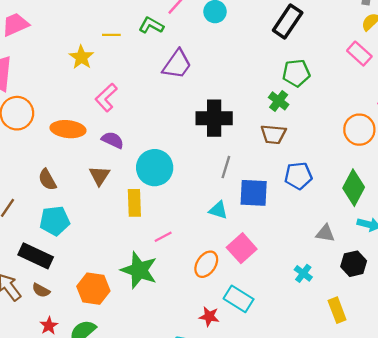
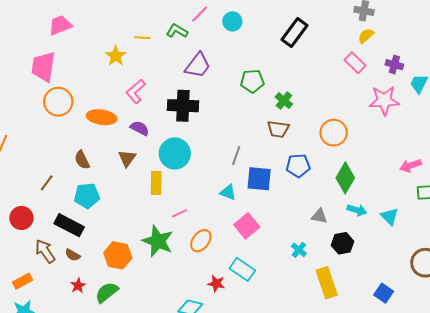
green pentagon: (296, 73) -> (252, 81), moved
black cross: (214, 118) -> (183, 106), moved
orange circle: (359, 130) -> (334, 133), moved
orange ellipse: (206, 264) -> (201, 241), moved
yellow rectangle: (337, 310) -> (327, 283), size x1.4

